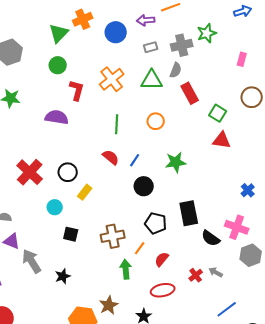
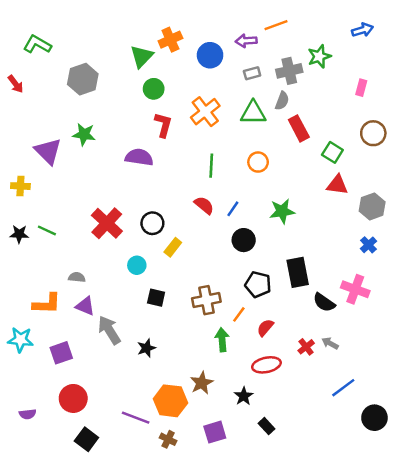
green circle: (58, 65) -> (154, 89), moved
gray hexagon: (251, 255) -> (372, 206), moved

